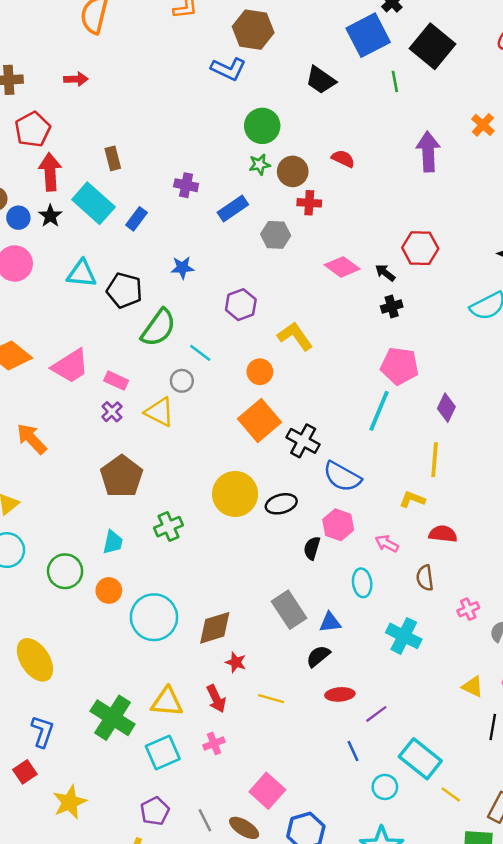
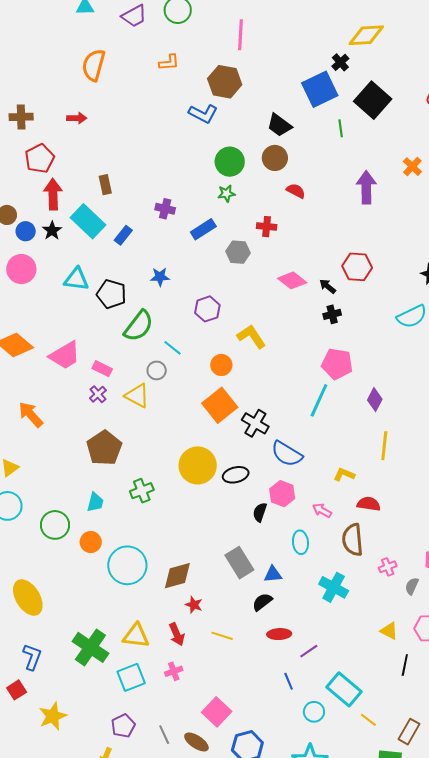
brown circle: (293, 171) -> (275, 158), moved
yellow line: (435, 460) -> (384, 446), moved
brown semicircle: (425, 578) -> (353, 540), size x1.5

